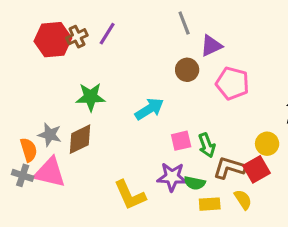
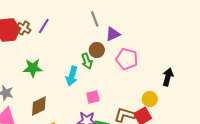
brown cross: (77, 37) -> (24, 28), turned -32
cyan arrow: (149, 109) -> (72, 76), turned 138
brown diamond: (80, 139) -> (39, 106), moved
green arrow: (207, 145) -> (87, 61), moved

